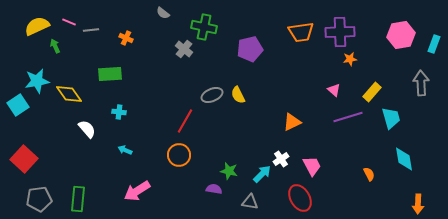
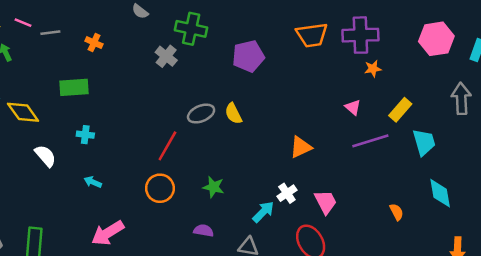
green star: (229, 171) -> (214, 187), moved

